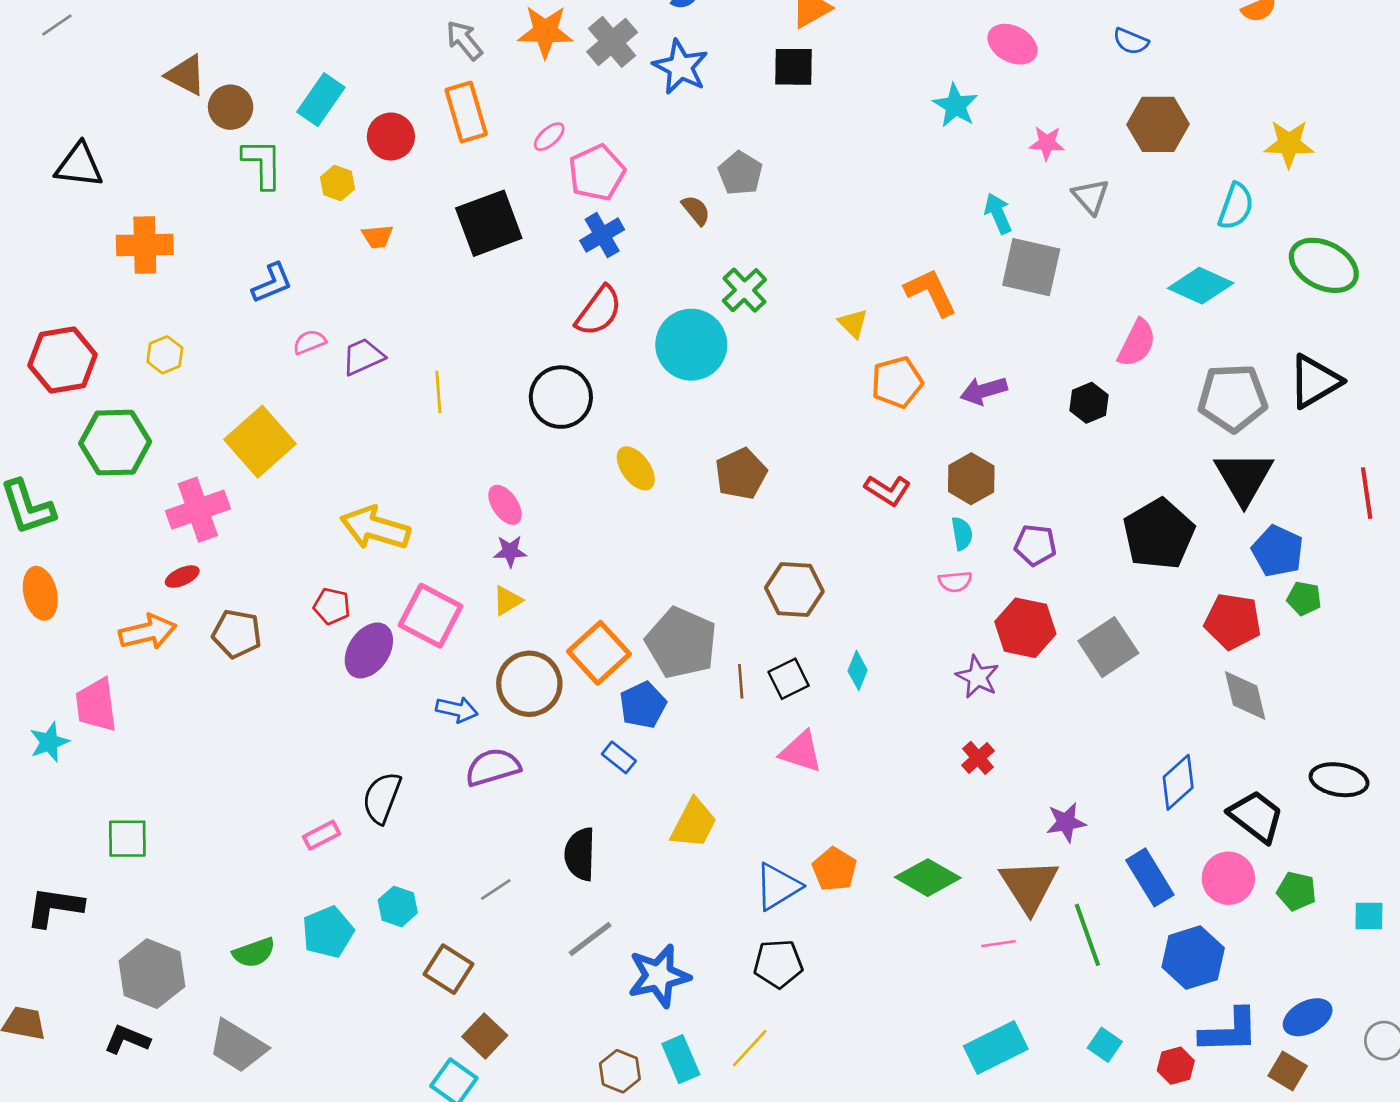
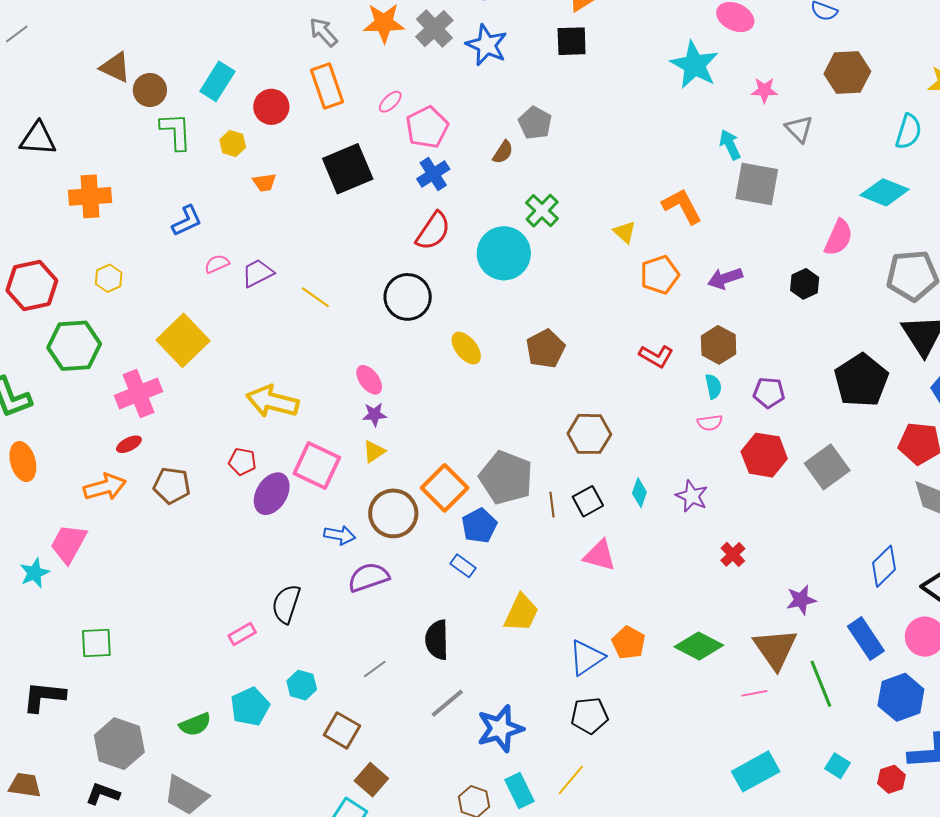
cyan star: (955, 105) -> (694, 65), size x1.4
brown semicircle: (696, 210) -> (503, 152), turned 75
yellow line: (438, 392) -> (315, 297), turned -48
purple star: (977, 677) -> (692, 496), moved
pink trapezoid: (96, 705) -> (69, 544), turned 39

